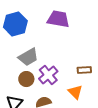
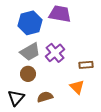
blue hexagon: (15, 24) -> (30, 23), moved
purple cross: (48, 75) -> (55, 53), moved

